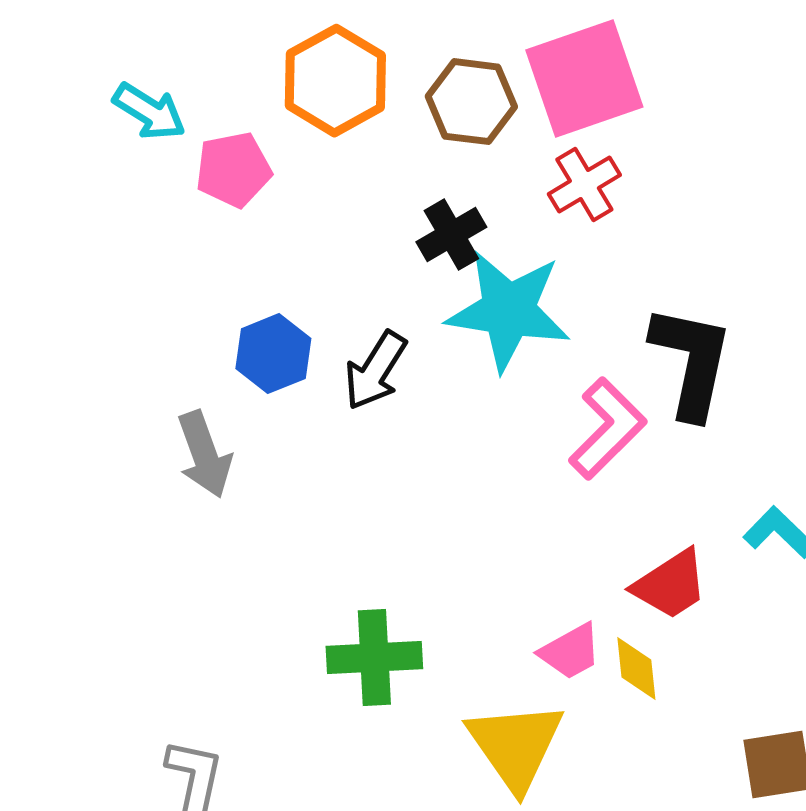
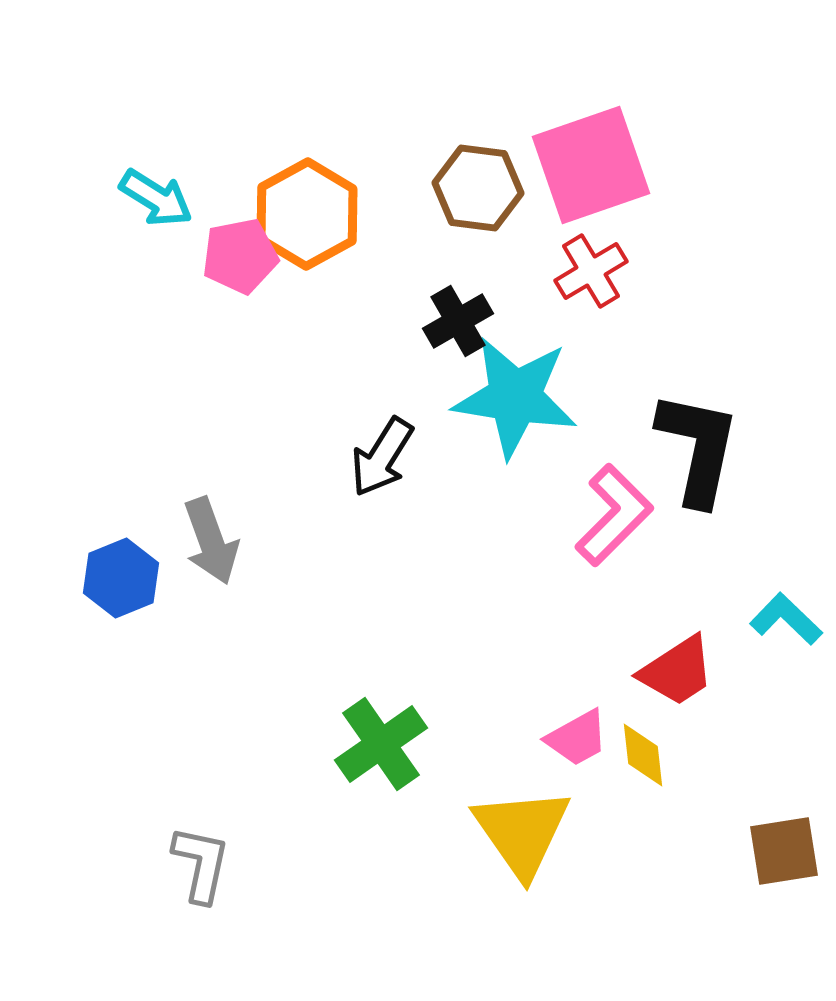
orange hexagon: (335, 81) -> (307, 214), moved
blue hexagon: (273, 354) -> (121, 578), moved
green cross: (374, 658) -> (381, 744), turned -32

